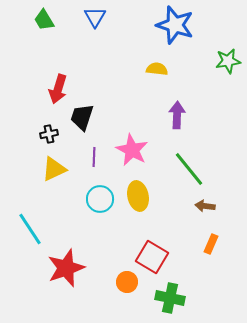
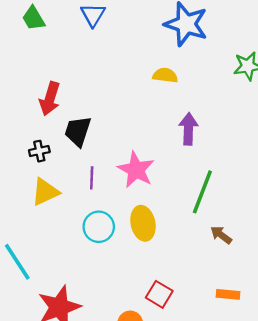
green line: (189, 169) -> (202, 192), turned 60
brown arrow: (205, 206) -> (221, 235), turned 30
orange rectangle: (211, 244) -> (228, 294), moved, turned 72
red square: (152, 257) -> (159, 294), size x0.7

